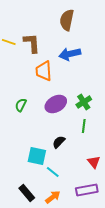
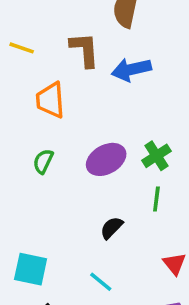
brown L-shape: (32, 43) -> (85, 50), moved
orange trapezoid: (44, 71) -> (50, 100), moved
cyan square: (37, 156) -> (31, 269), moved

